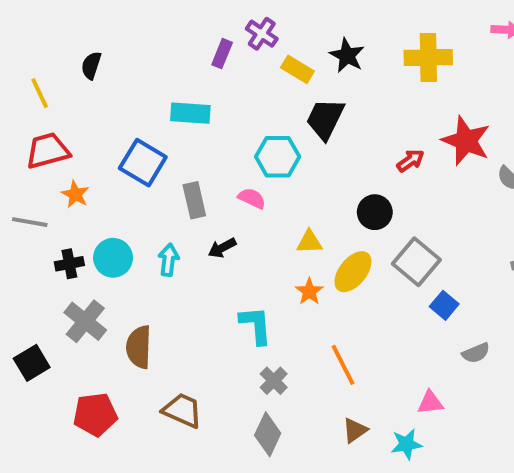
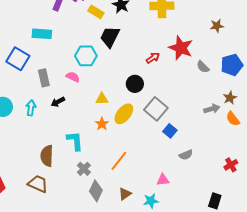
brown semicircle: (139, 347) -> (47, 156), moved
orange line: (343, 365) -> (119, 161), turned 65
gray diamond: (268, 434) -> (96, 191), moved

